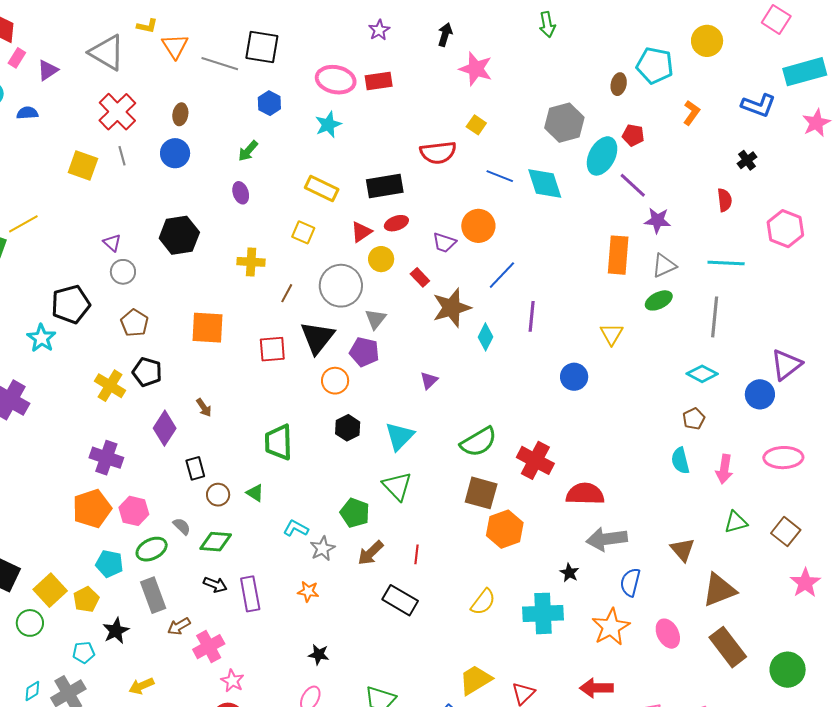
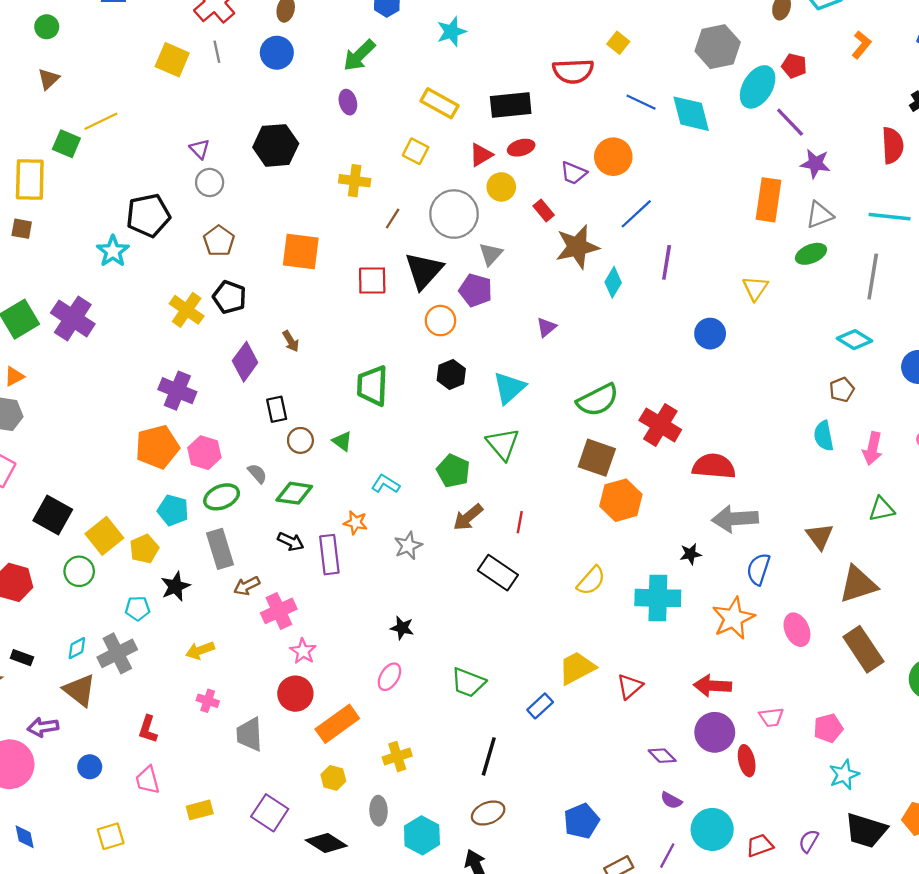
green arrow: (248, 151) -> (359, 55), size x1.4
red semicircle: (725, 200) -> (893, 145), size x1.4
gray star: (323, 549) -> (408, 546), moved
black star: (569, 573) -> (690, 554), turned 30
orange star: (308, 591) -> (356, 523), moved

